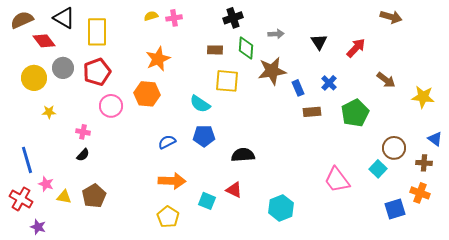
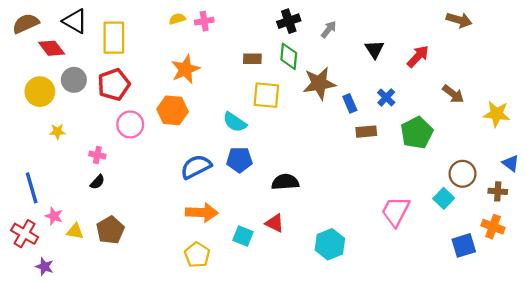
black cross: (233, 18) -> (289, 21), moved
gray arrow: (276, 34) -> (329, 29), moved, turned -49
blue semicircle: (167, 142) -> (196, 167), size x1.5
pink trapezoid: (337, 180) -> (396, 211), turned 64

